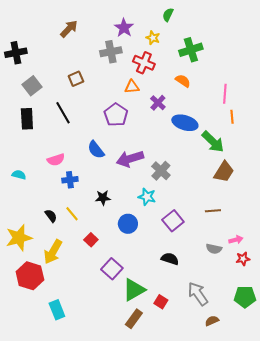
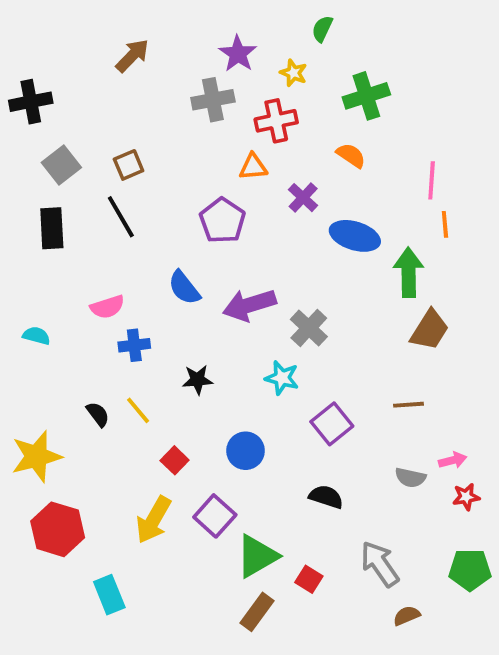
red cross: (144, 63) -> (276, 121), turned -35
brown square: (76, 79) -> (129, 165), moved
green arrow: (213, 142) -> (409, 272), turned -135
blue circle: (128, 224) -> (246, 451), moved
yellow arrow: (53, 252) -> (153, 520), moved

